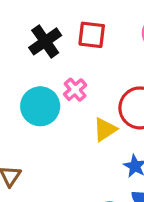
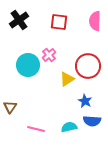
black cross: (45, 41) -> (19, 20), moved

